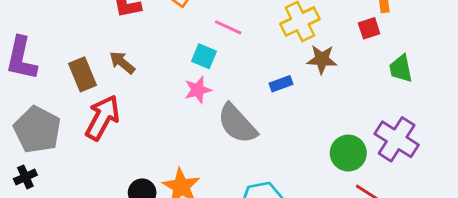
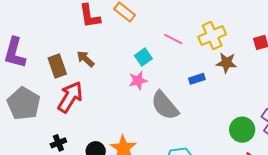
pink line: (228, 27) -> (173, 39), moved
cyan square: (204, 56) -> (143, 57), turned 30
black cross: (25, 177) -> (58, 143), moved

